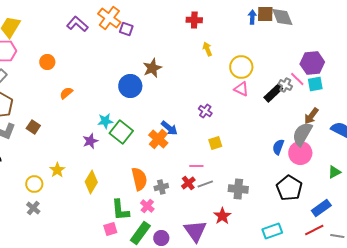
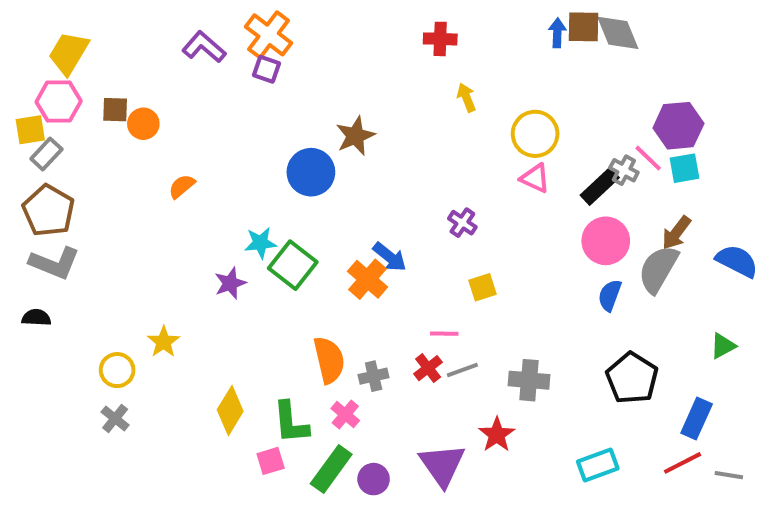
purple square: (126, 29) -> (267, 69), moved
brown square: (33, 127) -> (115, 110), moved, turned -32
pink circle: (300, 153) -> (606, 241), moved
yellow diamond: (91, 182) -> (230, 410), moved
blue rectangle: (321, 208) -> (697, 419), turned -30

